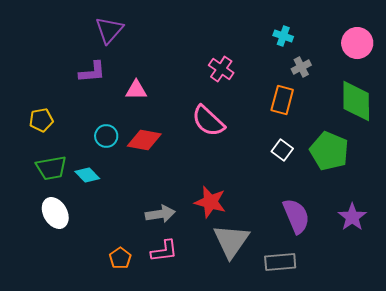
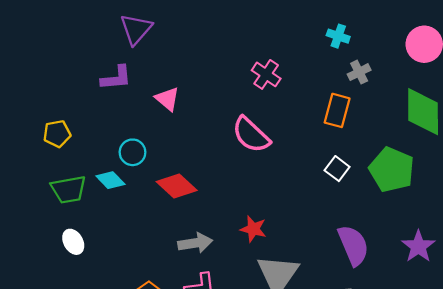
pink triangle: (136, 90) -> (167, 99), turned 40
red diamond: (144, 140) -> (177, 186), moved, turned 32
cyan diamond: (87, 175) -> (110, 180), moved
red star: (210, 202) -> (253, 229), size x0.7
white ellipse: (55, 213) -> (73, 242), size x0.7

